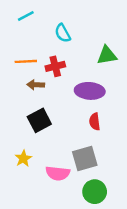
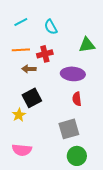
cyan line: (26, 16) -> (21, 22), moved
yellow star: (23, 158) -> (19, 115), moved
pink semicircle: (58, 173) -> (22, 150), moved

